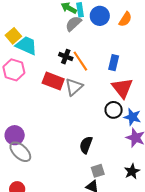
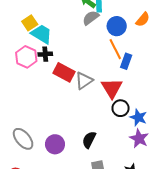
blue circle: (100, 16) -> (117, 26), moved
black cross: (66, 57) -> (45, 54), moved, turned -32
orange line: (80, 61) -> (115, 49), moved
red triangle: (122, 88) -> (112, 88), moved
purple circle: (15, 135) -> (55, 144), moved

